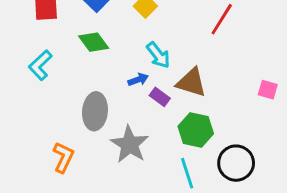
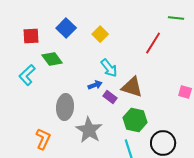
green diamond: (94, 42) -> (52, 59), moved

